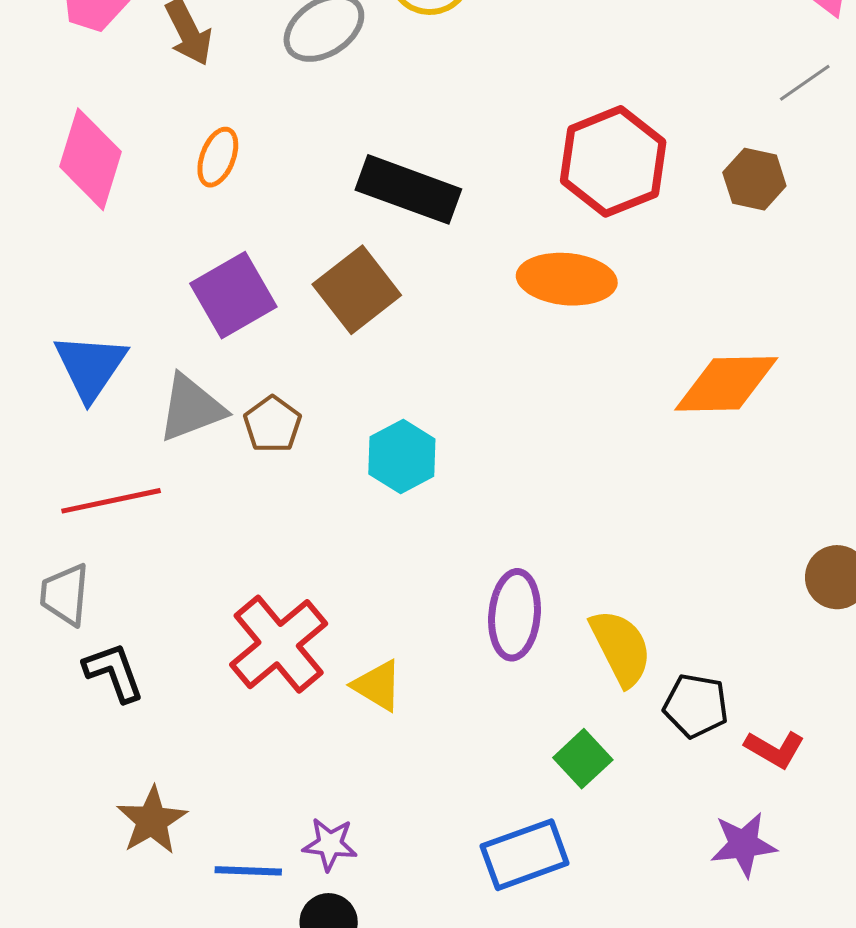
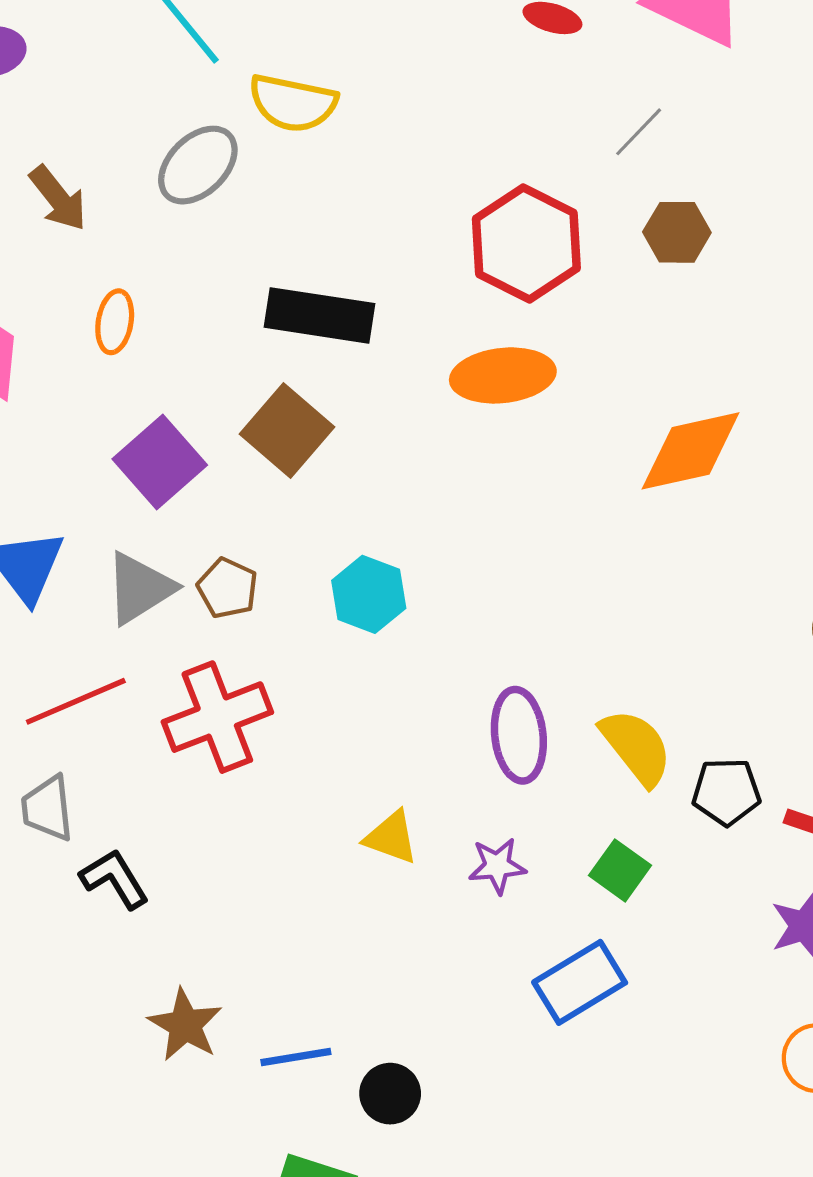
gray line: (805, 83) -> (639, 132), moved
red cross: (279, 644) -> (217, 717), moved, turned 30
purple star: (330, 844) -> (497, 866), moved

